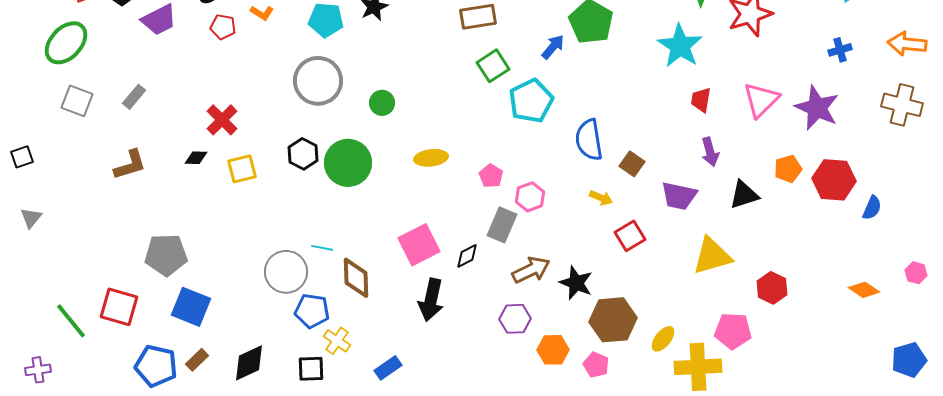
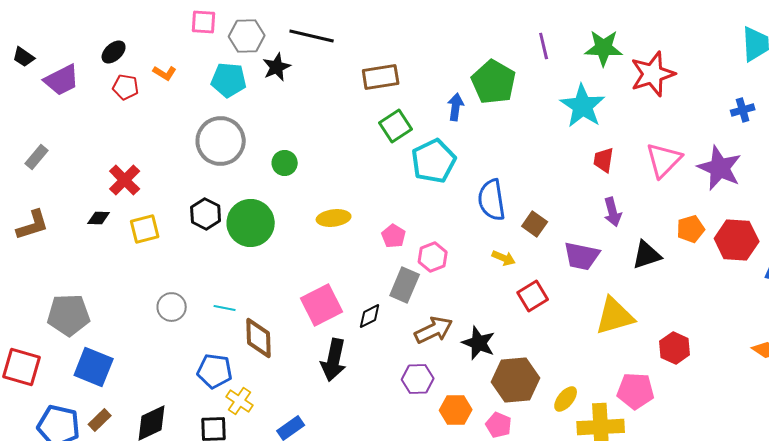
blue arrow: (553, 47) -> (456, 107), turned -32
gray circle: (286, 272) -> (172, 307), moved, size x0.7

